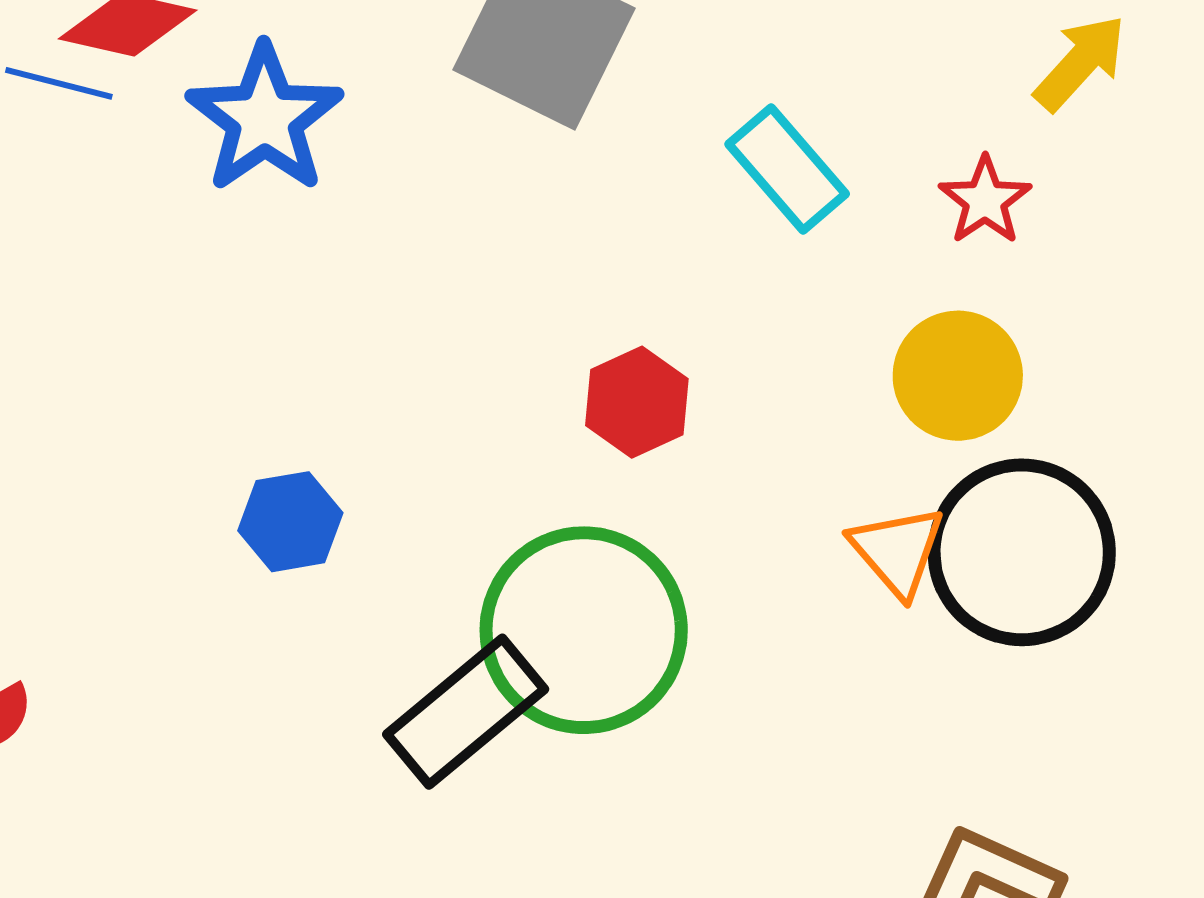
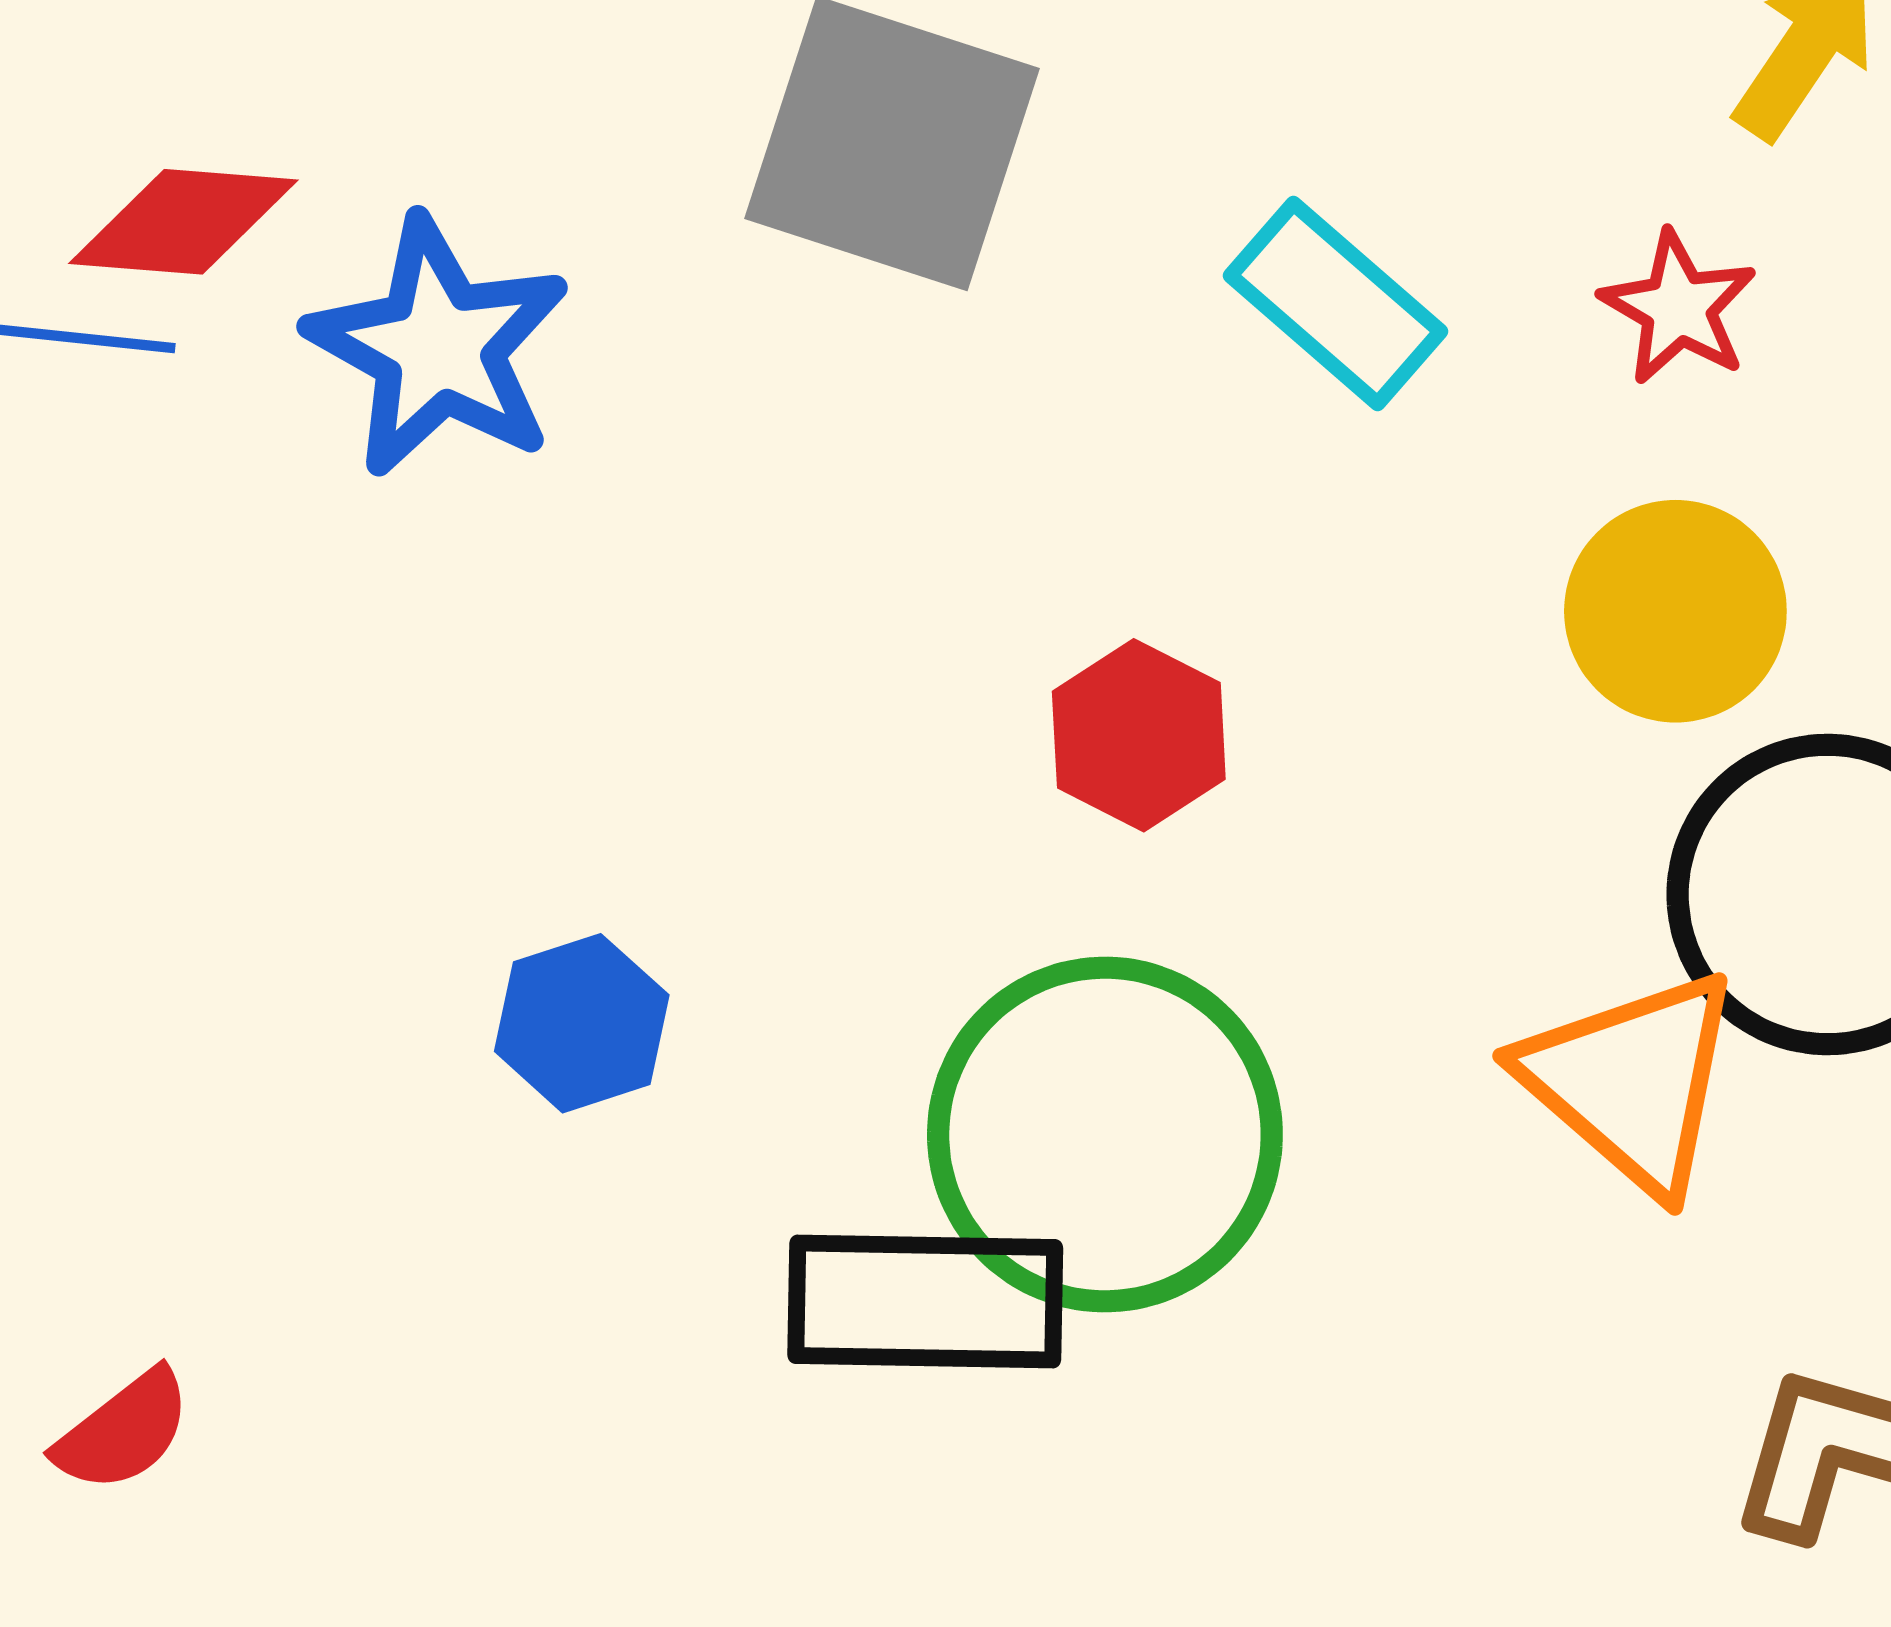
orange triangle: (897, 551) -> (1632, 1081), moved, size x1.4
black rectangle: (466, 712) -> (925, 1302), turned 49

